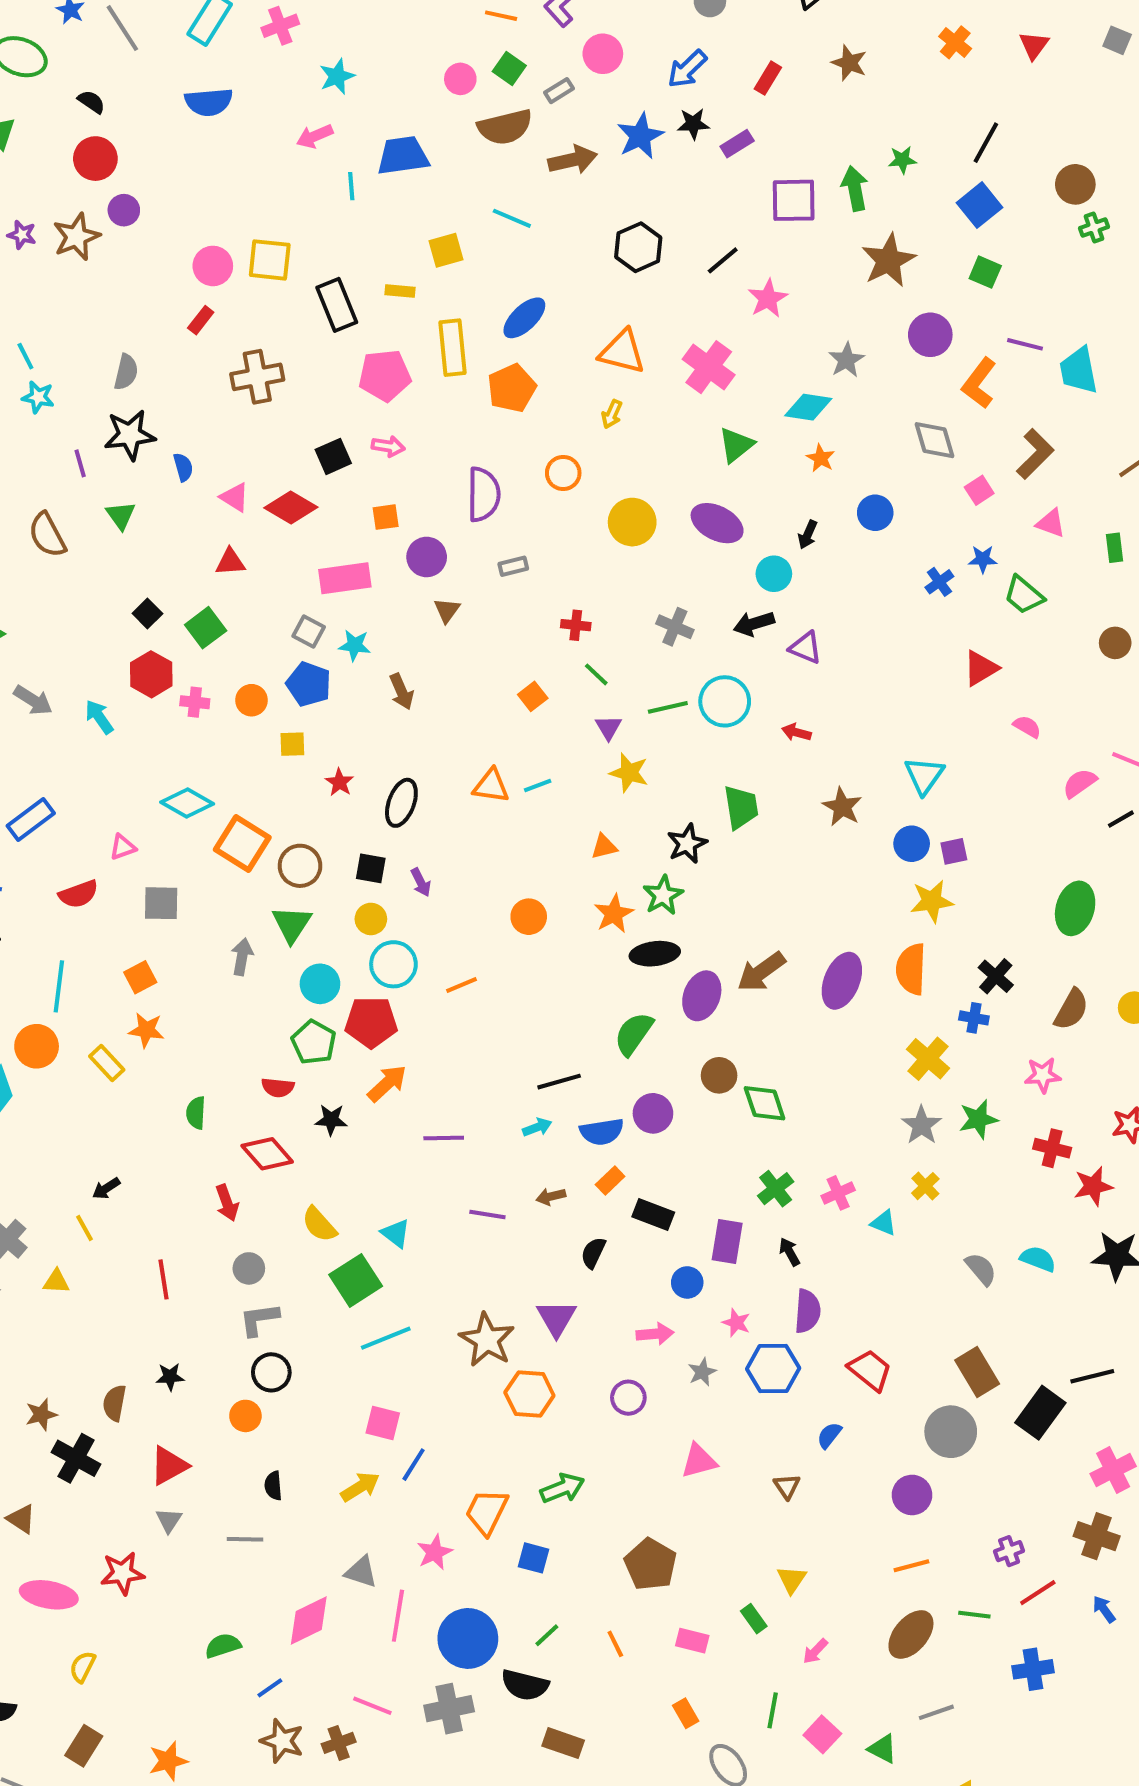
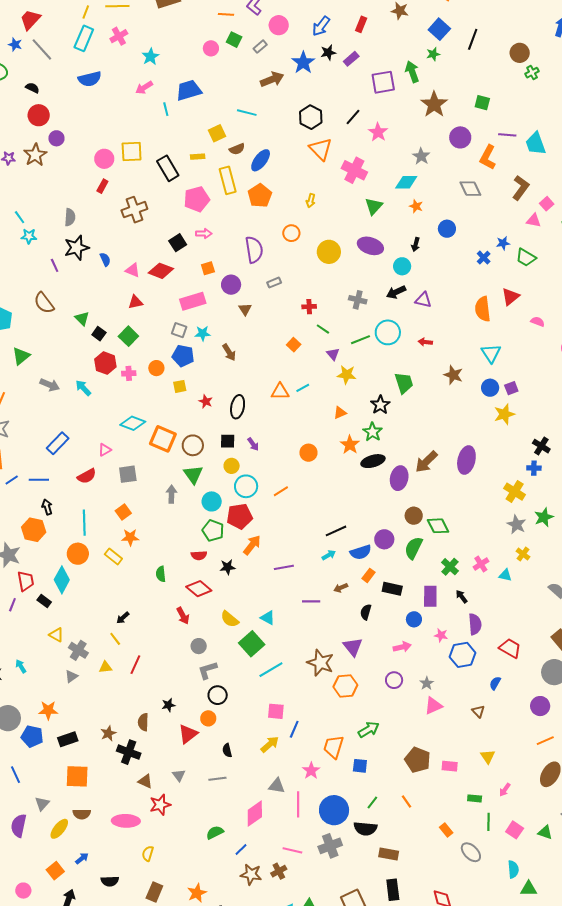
brown semicircle: (505, 127) -> (237, 149), moved, size x0.6
blue square: (980, 205) -> (439, 29), moved
orange triangle: (622, 352) -> (321, 149), moved, turned 40
pink square: (979, 490) -> (547, 204), moved
green triangle: (121, 515) -> (82, 319), moved
orange semicircle: (911, 969) -> (483, 309), moved
green semicircle: (634, 1034) -> (414, 548), moved
red line: (163, 1279) -> (135, 665), moved, turned 42
gray star: (702, 1372) -> (427, 683), moved
red triangle: (169, 1466) -> (188, 734), moved
brown triangle: (21, 1519) -> (145, 781), moved
green rectangle: (754, 1619) -> (475, 798), moved, turned -40
pink rectangle: (692, 1641) -> (450, 766), moved

